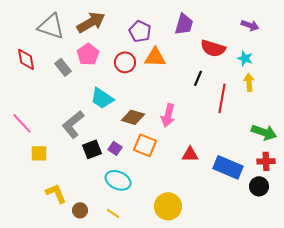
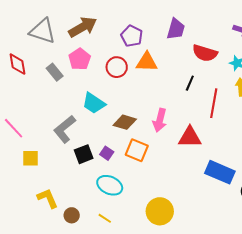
red triangle: (190, 154) -> (190, 137), moved, size x1.4

